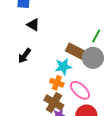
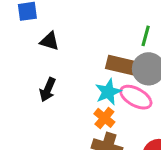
orange cross: (57, 83) -> (104, 118), turned 32
pink ellipse: (80, 90) -> (136, 97), moved

